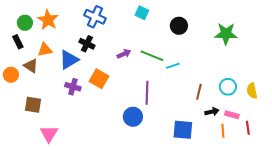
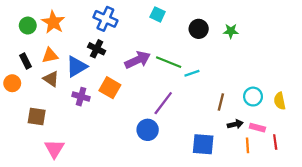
green star: (226, 34) -> (231, 31), moved, size x0.6
black rectangle: (18, 42) -> (26, 61), moved
purple arrow: (124, 54) -> (138, 60), size x1.6
brown triangle: (31, 66) -> (51, 79), moved
purple line: (147, 93) -> (163, 103), turned 35

